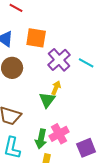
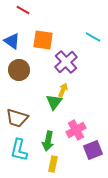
cyan line: (86, 63) -> (93, 37), moved
pink cross: (59, 134) -> (76, 130), moved

